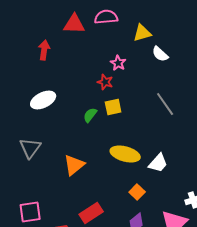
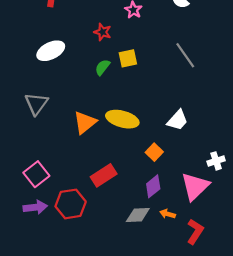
red star: (105, 82) -> (103, 32), moved
yellow ellipse: (125, 154) -> (122, 119), moved
pink square: (30, 212) -> (36, 174), turned -30

